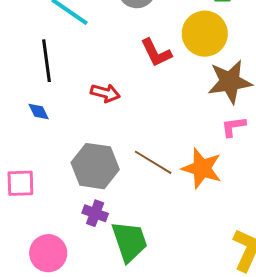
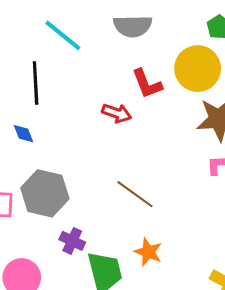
red arrow: (105, 93) -> (117, 113), moved
gray hexagon: (95, 166) -> (45, 193), moved
orange star: (202, 168) -> (148, 252), moved, size x0.7

